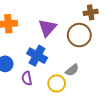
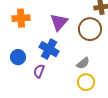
purple semicircle: (27, 78) -> (39, 71), turned 32
yellow circle: (57, 83) -> (86, 82), moved

